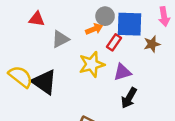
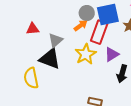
red rectangle: (114, 42) -> (99, 32), size x1.6
yellow semicircle: (21, 77) -> (31, 78), turned -125
black triangle: (44, 82) -> (50, 59), moved

